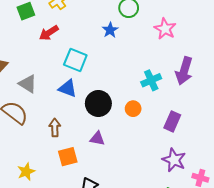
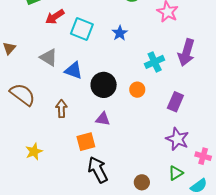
blue star: (110, 30) -> (120, 33), moved
cyan square: (75, 60) -> (82, 29), moved
gray triangle: (28, 84) -> (49, 57), moved
orange square: (68, 157) -> (86, 142), moved

